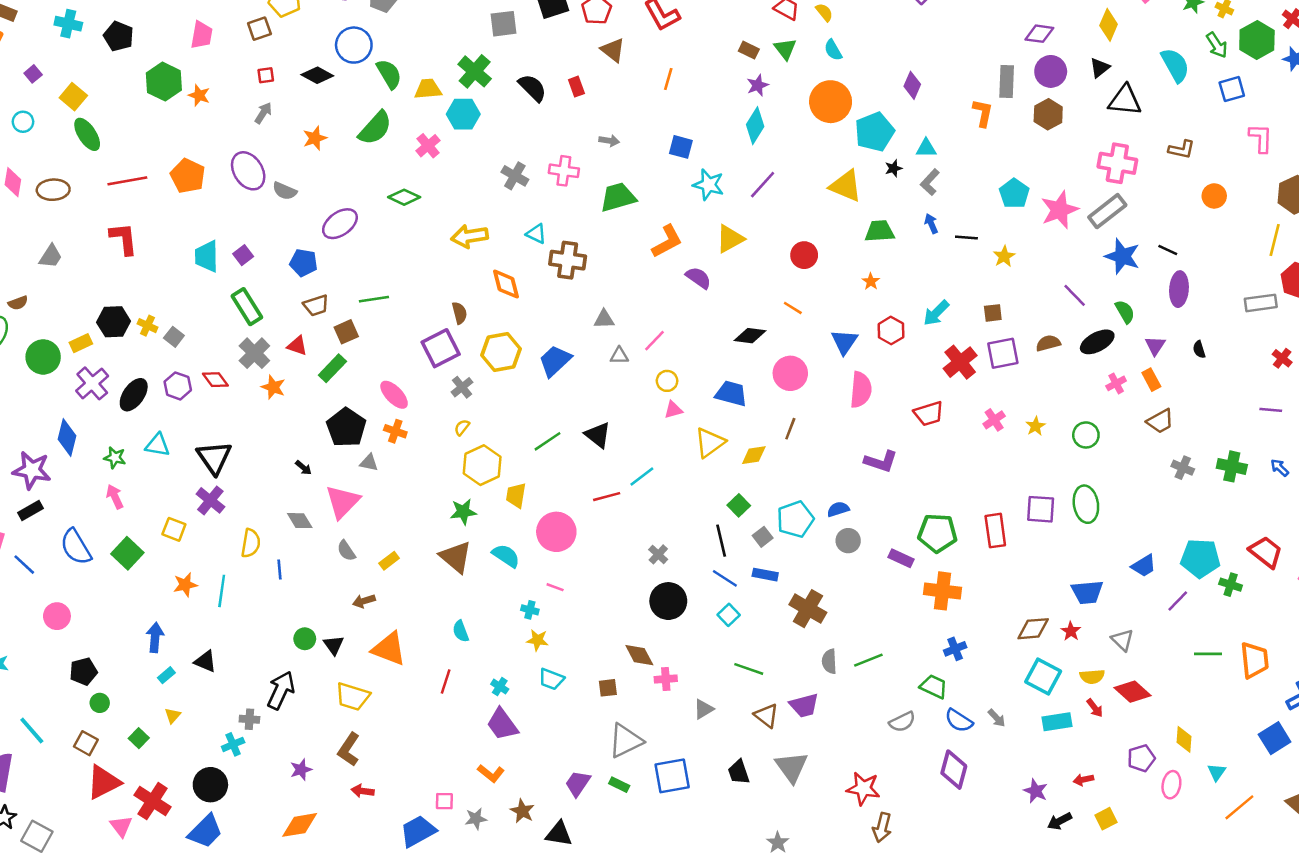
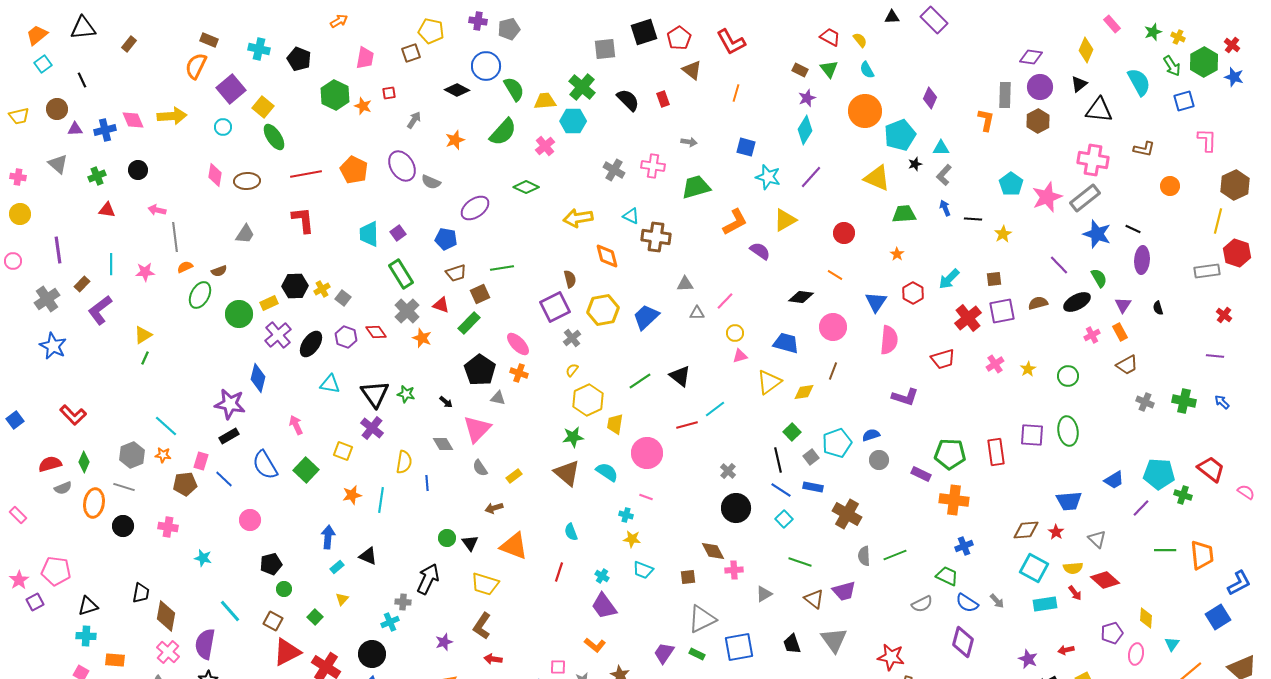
purple square: (33, 74) -> (231, 89), size x2.0
red square: (266, 75) -> (389, 93), moved
yellow cross: (148, 326) -> (322, 289), turned 35
green star: (115, 458) -> (406, 394), moved

